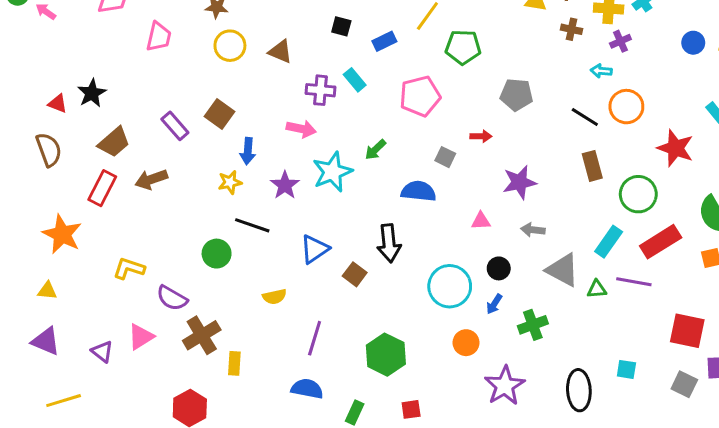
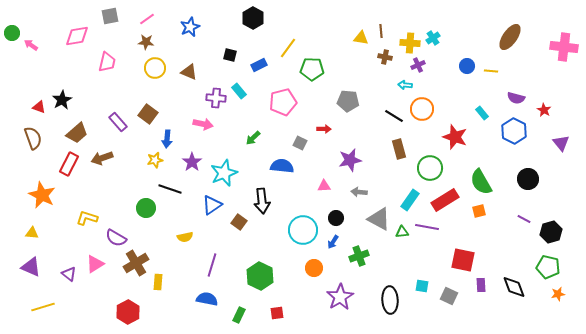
cyan star: (332, 172) -> (224, 173), moved
gray square: (684, 384) -> (449, 296), moved

